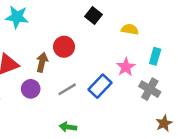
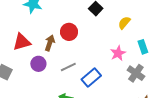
yellow semicircle: (130, 29) -> (124, 23), turned -64
cyan rectangle: (155, 56) -> (143, 47), turned -40
blue rectangle: (100, 86) -> (91, 78), moved

